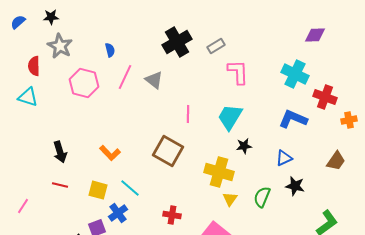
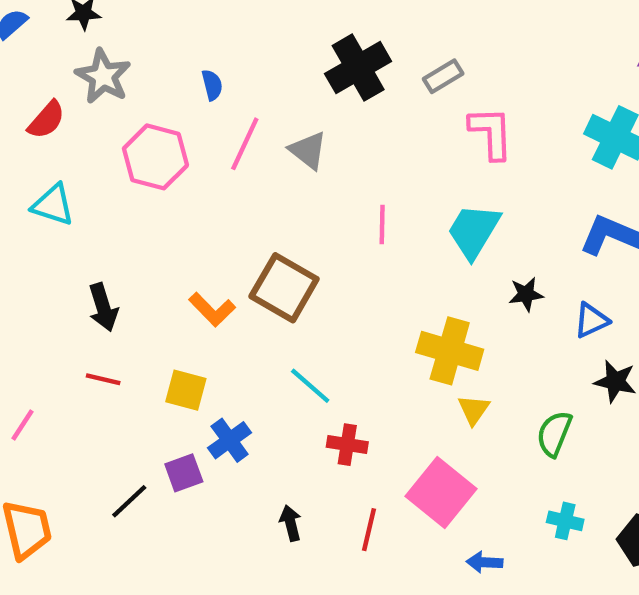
red semicircle: (34, 66) -> (46, 120), turned -138
cyan triangle: (28, 97) -> (53, 205), moved
black star: (244, 146) -> (526, 294), moved
brown square: (168, 151) -> (284, 288), moved
cyan line: (130, 188) -> (310, 386), moved
green semicircle: (262, 197) -> (554, 434), moved

